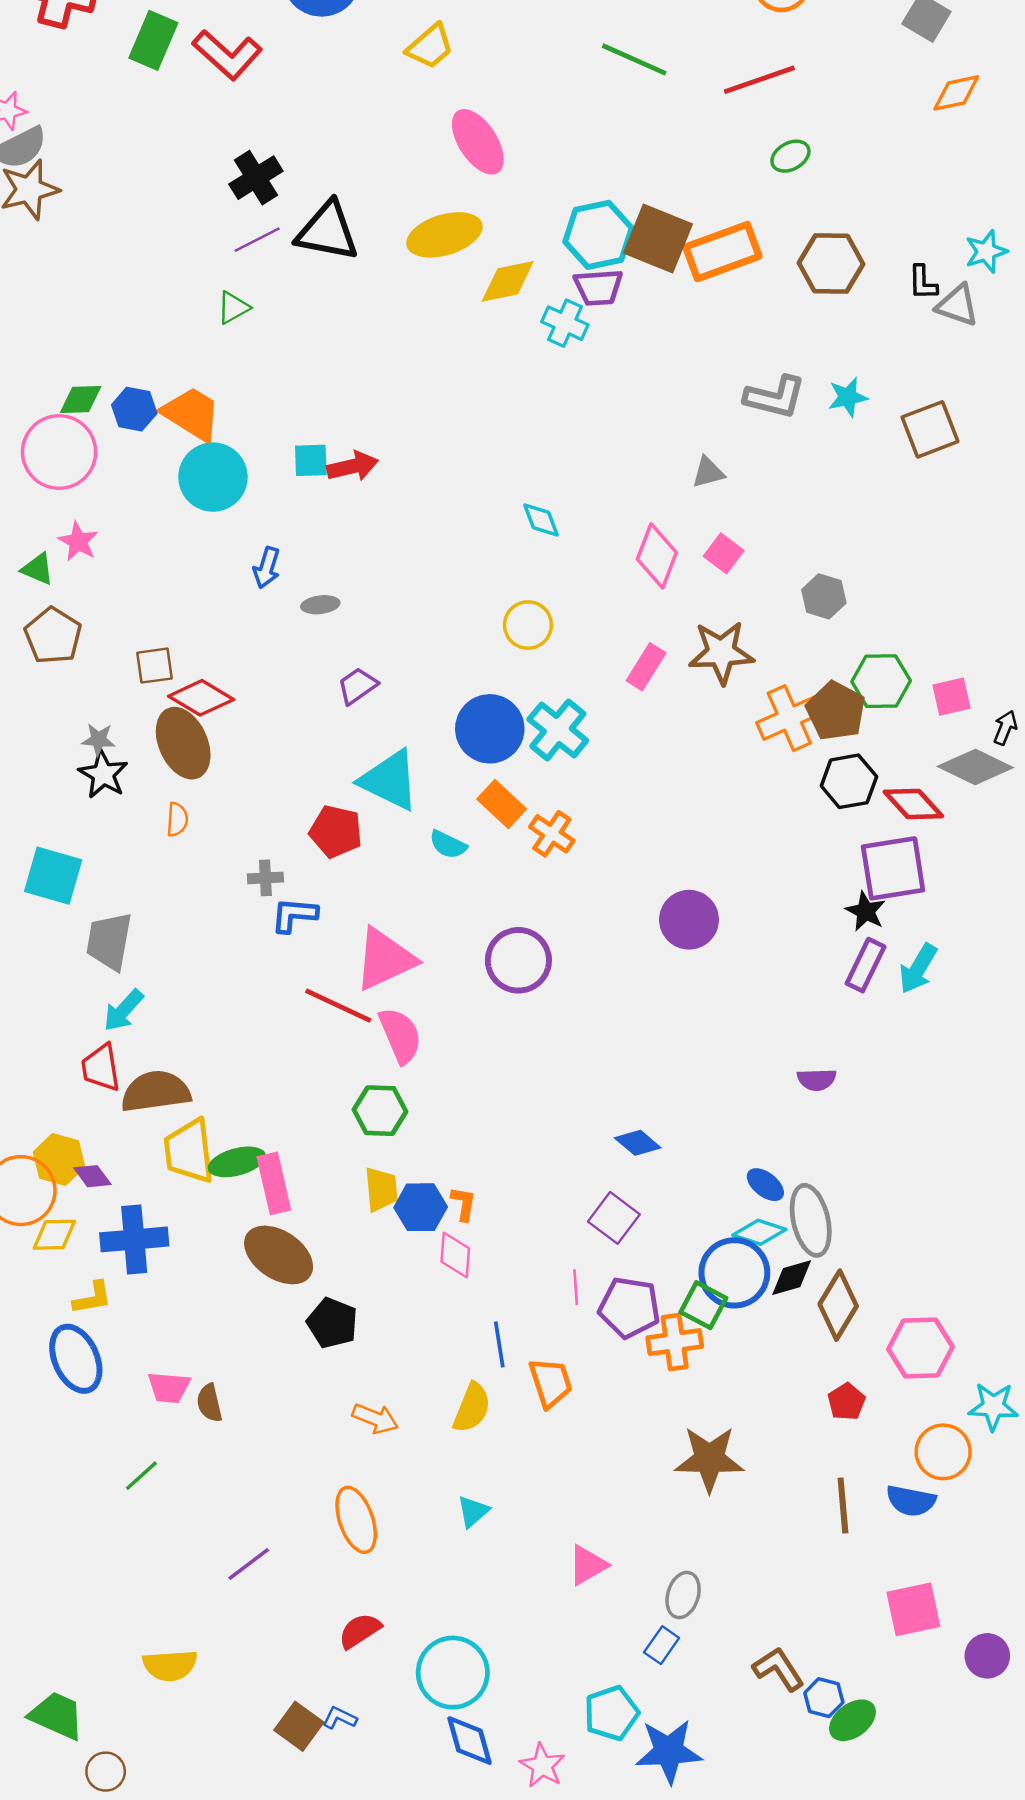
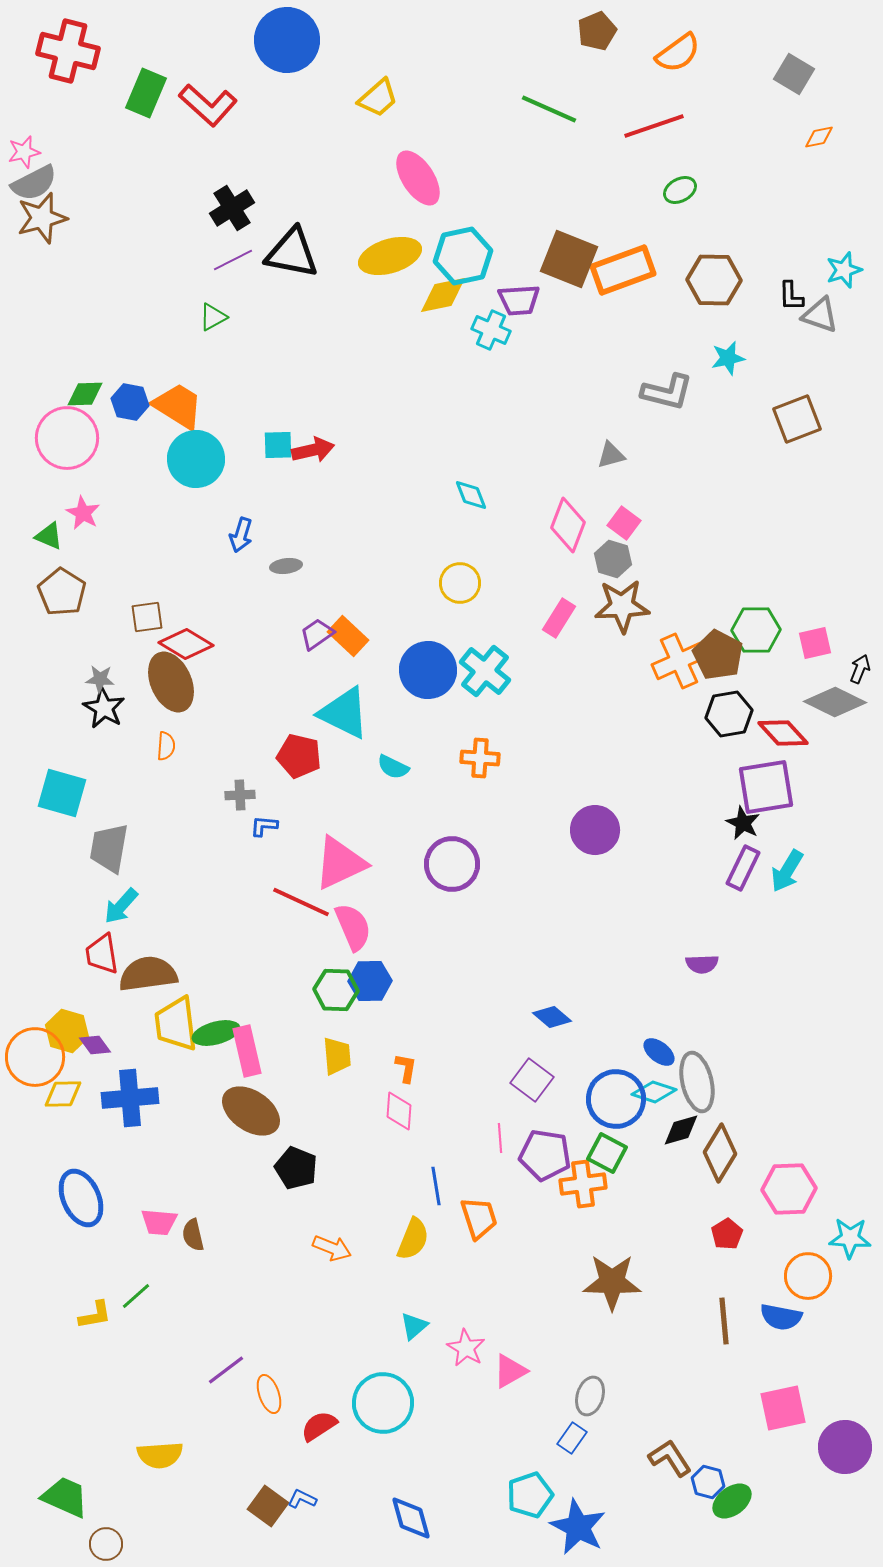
orange diamond: (956, 93) -> (819, 137), size x0.7
cyan hexagon: (598, 235) -> (463, 256), moved
cyan star: (848, 397) -> (728, 358), moved
gray hexagon: (824, 596) -> (613, 559), moved
orange rectangle: (502, 804) -> (348, 636), moved
orange cross: (552, 834) -> (480, 758), turned -30
blue L-shape: (294, 915) -> (264, 826), size x0.7
blue hexagon: (421, 1207) -> (370, 981), moved
blue circle: (734, 1273) -> (616, 1099), moved
yellow L-shape: (92, 1298) -> (95, 1315), moved
orange ellipse: (356, 1520) -> (269, 1394), moved, size x0.7
purple circle: (987, 1656) -> (845, 1447), size x1.4
cyan circle: (453, 1673) -> (383, 1403), moved
blue star: (669, 1751) -> (578, 1527), turned 30
pink star: (542, 1766) -> (466, 1348), moved

